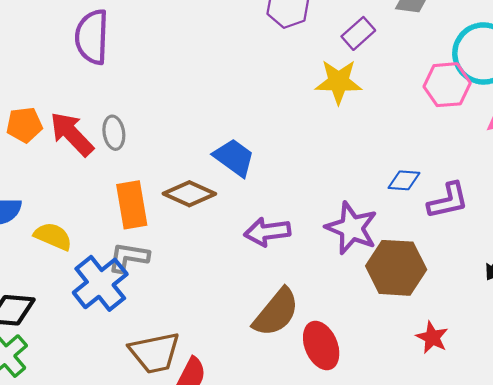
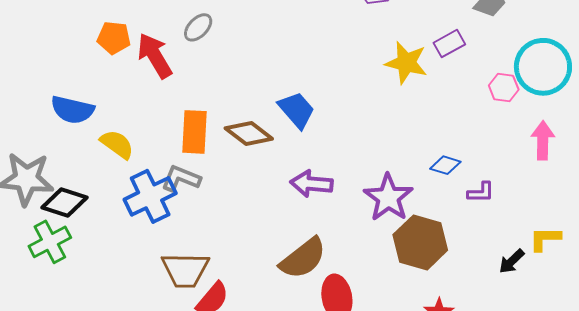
purple rectangle: (358, 33) -> (449, 44), moved
pink hexagon: (447, 85) -> (504, 88), size x0.7
gray ellipse: (114, 133) -> (198, 27), moved, turned 40
purple L-shape: (448, 201) -> (481, 192), size x0.7

